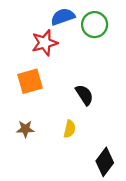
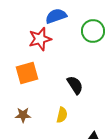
green circle: (95, 25) -> (93, 31), moved

